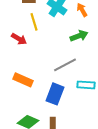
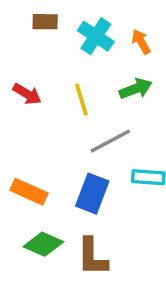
yellow line: (34, 22) -> (81, 99), moved
orange rectangle: (23, 80) -> (29, 192), moved

